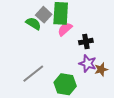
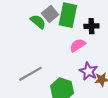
pink semicircle: (65, 29) -> (78, 45), moved
black cross: (86, 42) -> (91, 26), moved

